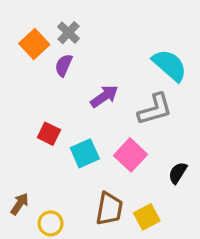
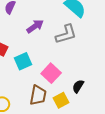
pink square: (130, 155) -> (51, 73), moved
black semicircle: (178, 173) -> (78, 86), moved

